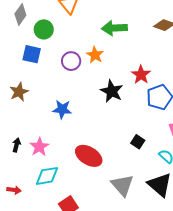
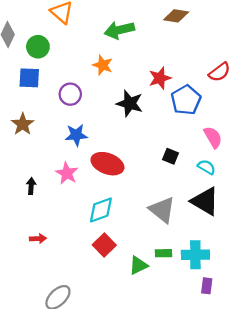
purple circle: (71, 61) -> (70, 94), moved
red star: (141, 75) -> (160, 78), turned 30
pink star: (39, 147) -> (67, 173), moved
red ellipse: (89, 156) -> (107, 164), moved
cyan diamond: (47, 176) -> (101, 210), moved

